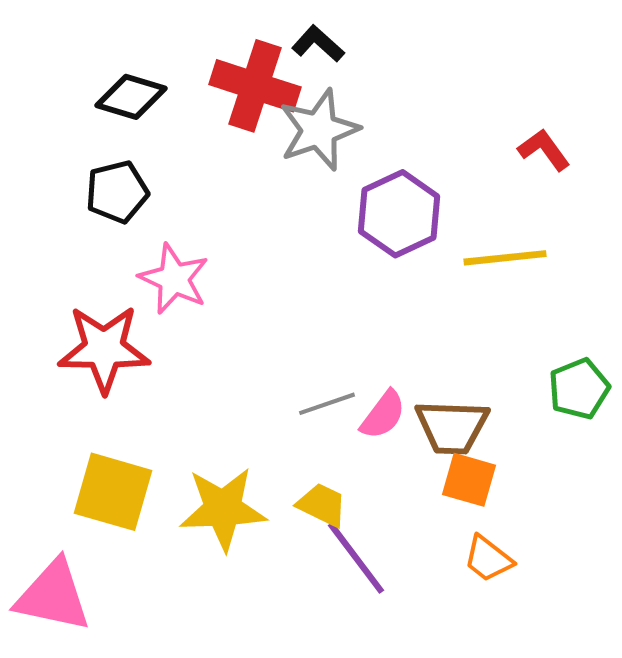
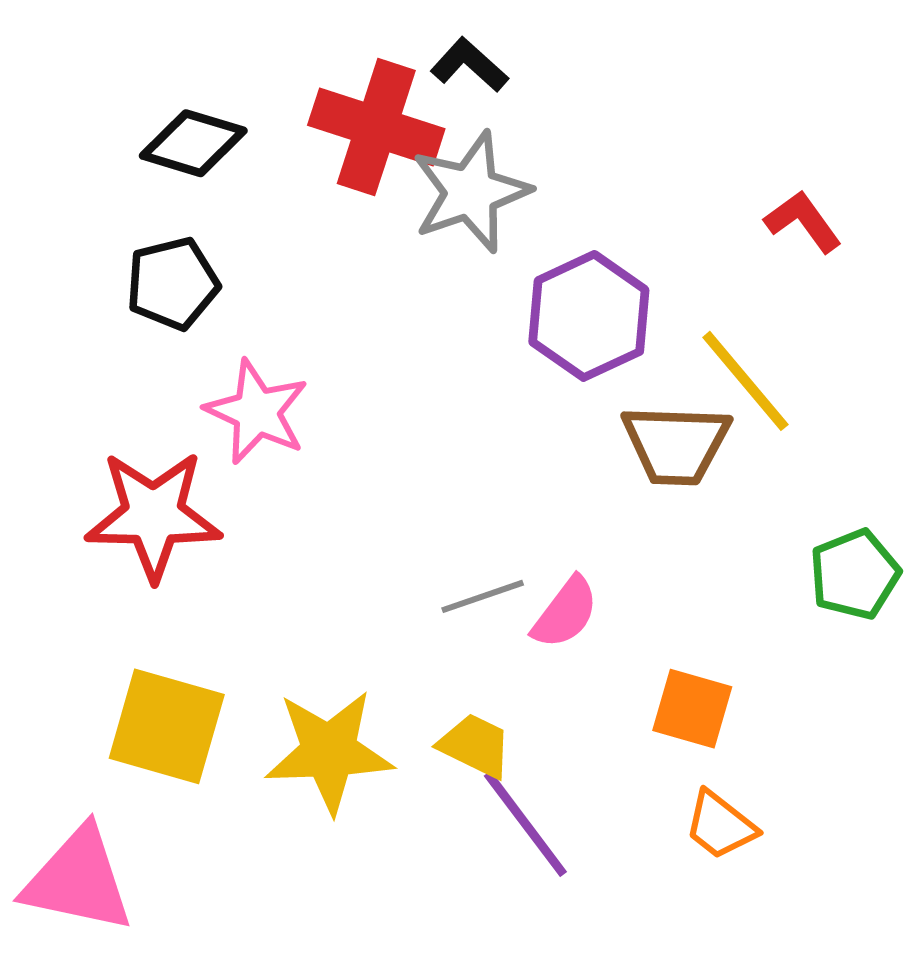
yellow line: (505, 258) -> (745, 381), turned 56
brown trapezoid: (452, 427) -> (676, 444), moved

